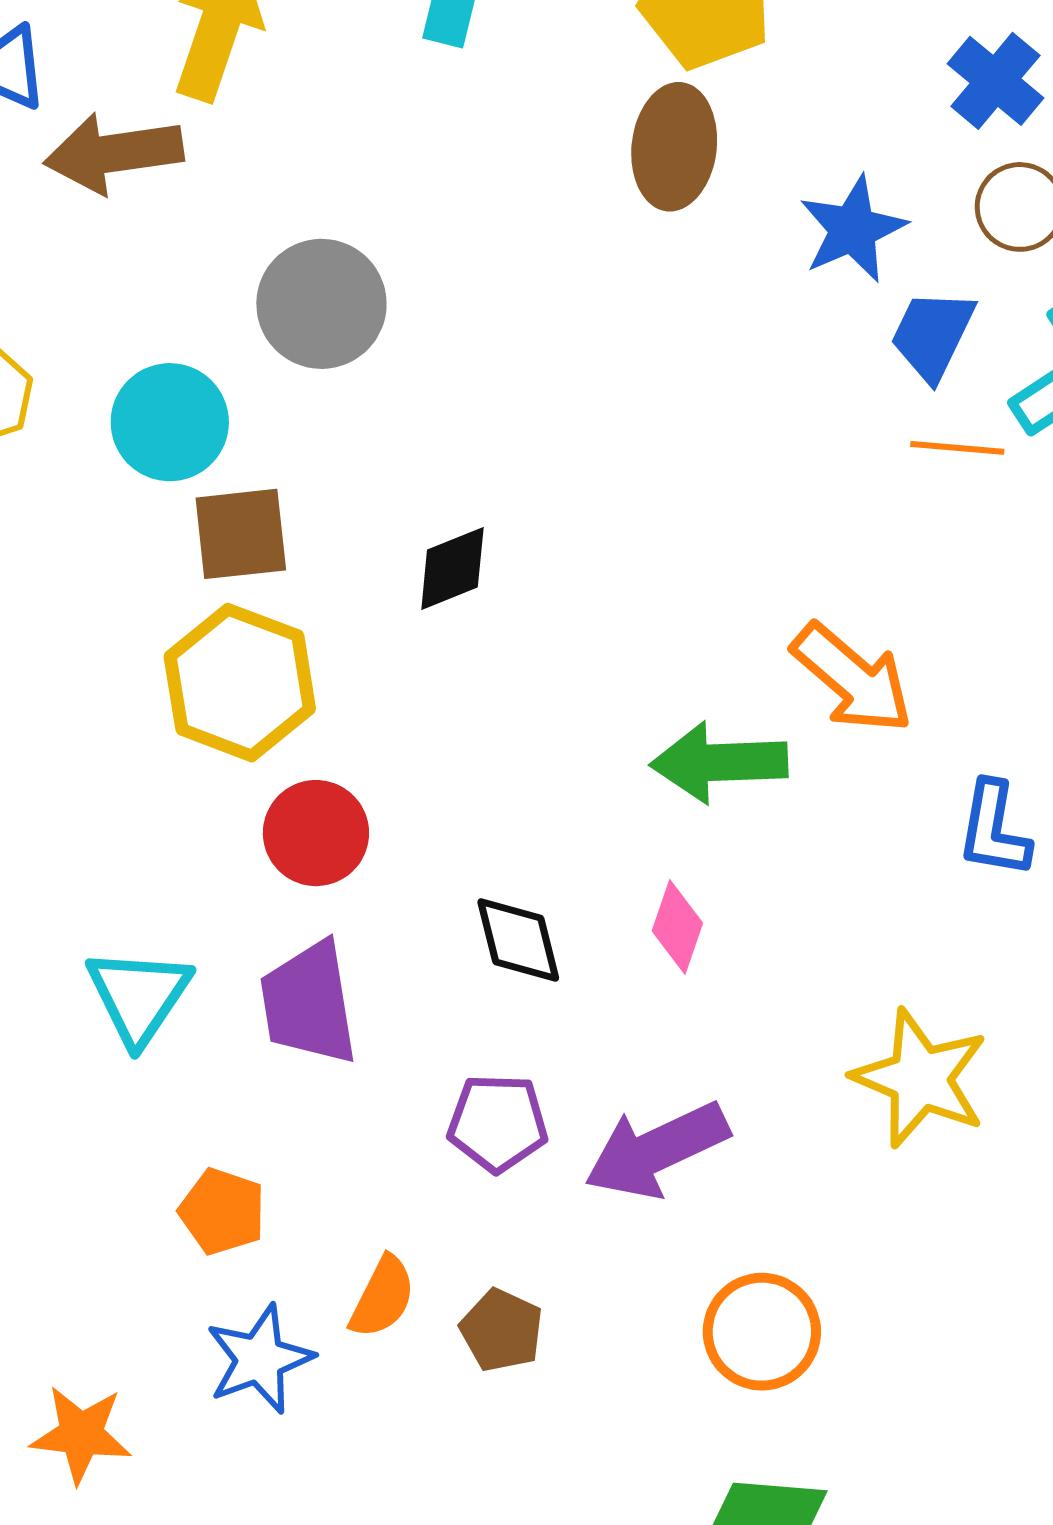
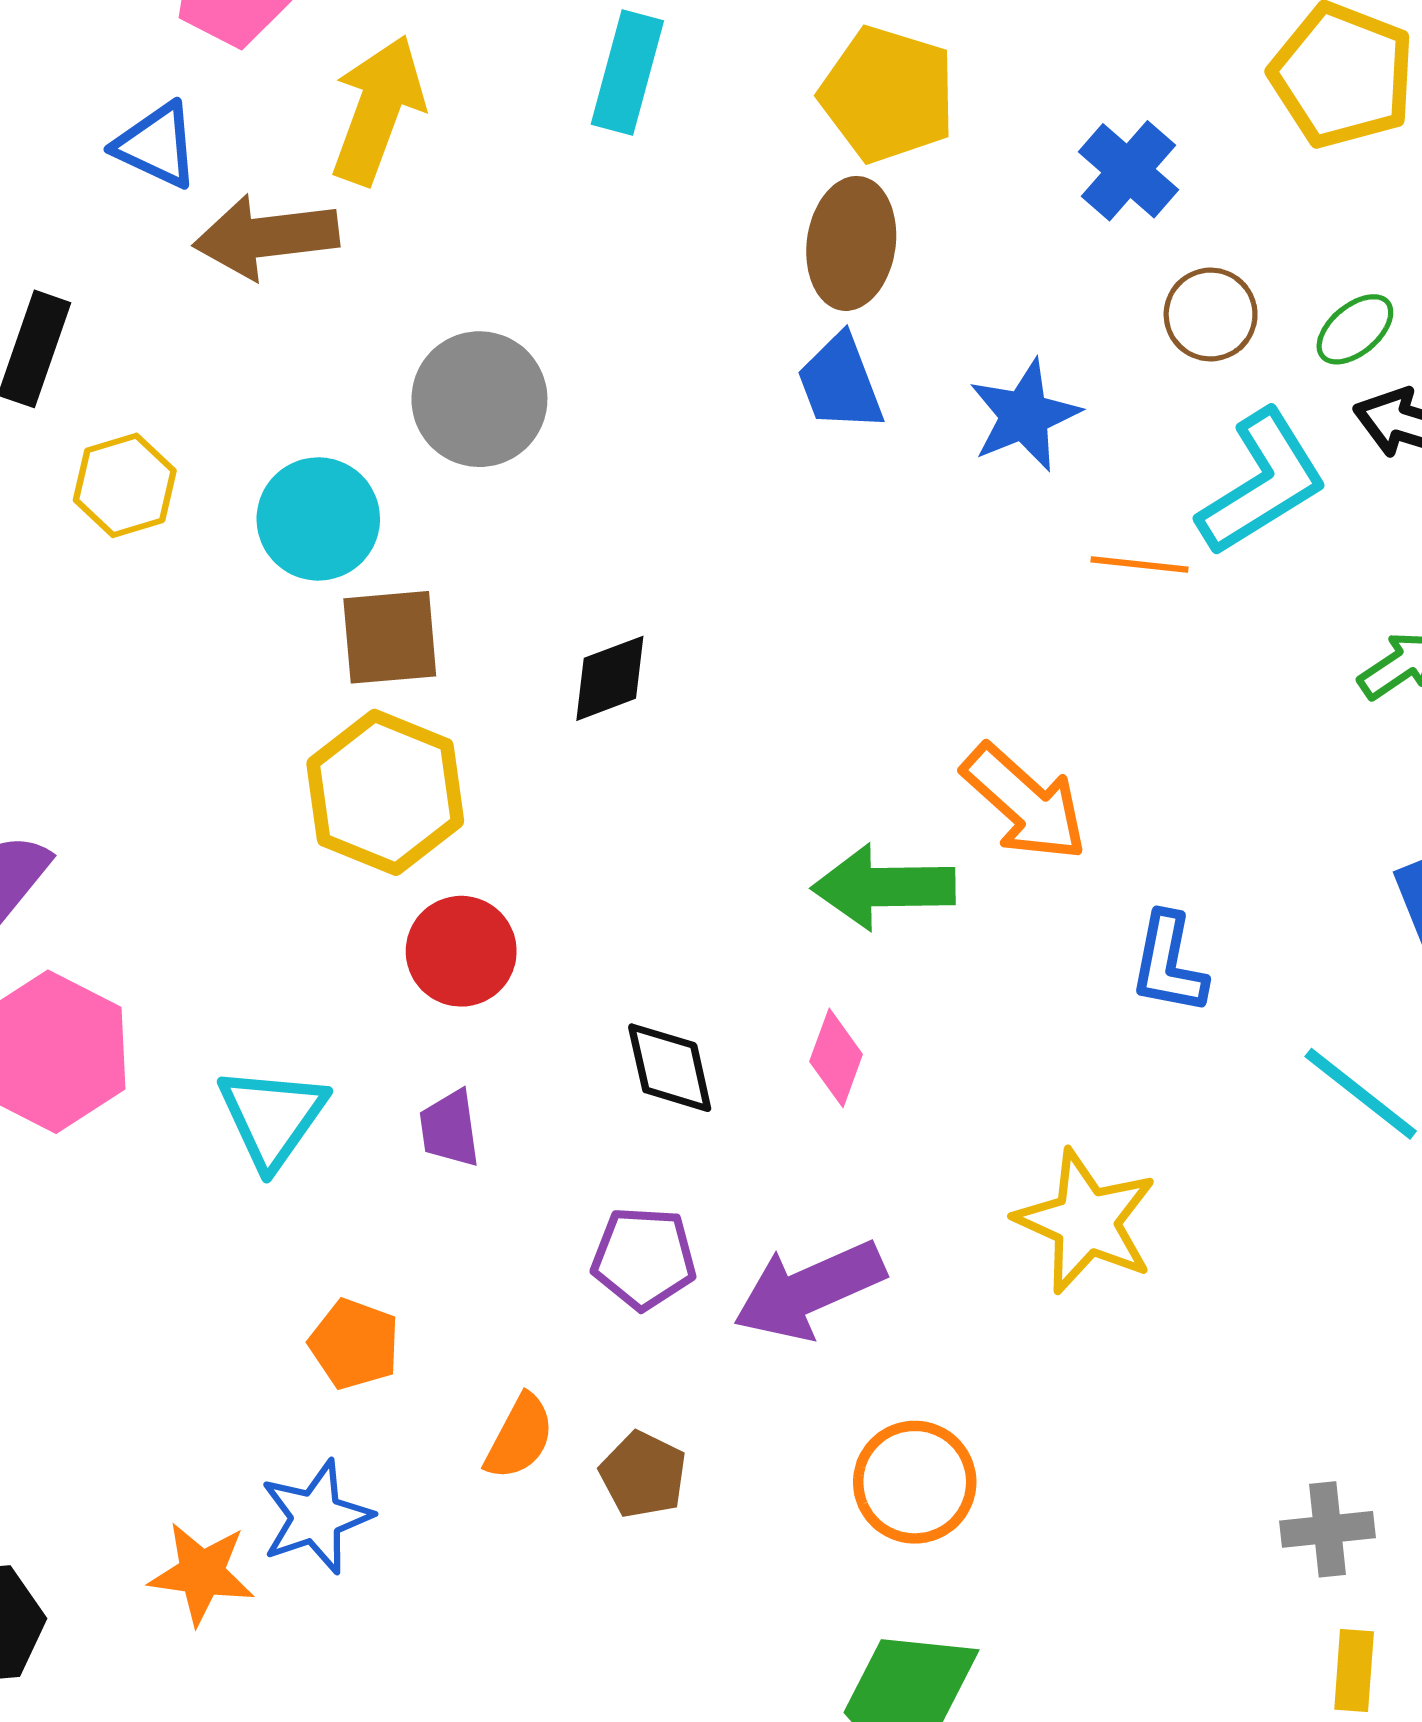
blue cross: (995, 81) -> (1129, 171), moved
blue star: (853, 229) -> (1024, 415), moved
blue trapezoid: (932, 335) -> (840, 383), moved, turned -48
purple trapezoid: (309, 1003) -> (450, 1129), size x0.6
blue star: (260, 1359) -> (316, 1517), moved

